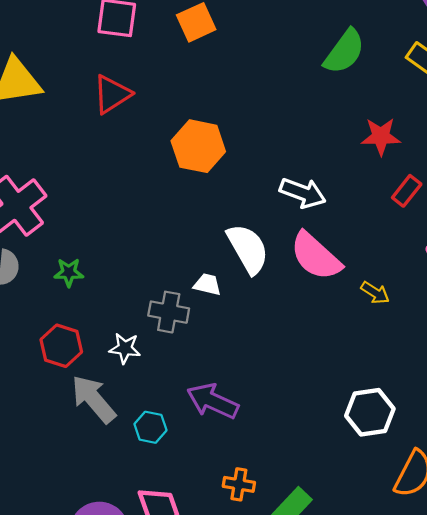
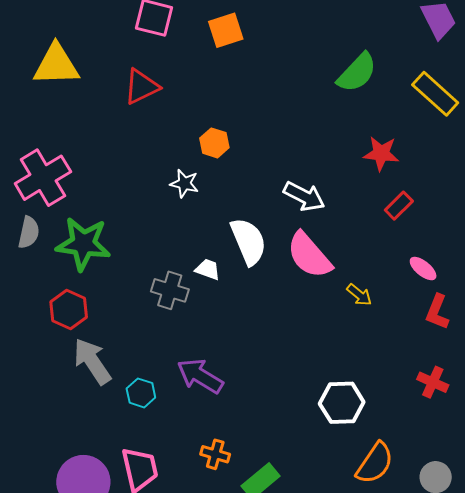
orange hexagon: (198, 146) -> (214, 143), size x0.6
green star: (69, 272) -> (83, 244), size x2.0
white star: (125, 348) -> (184, 183), moved

